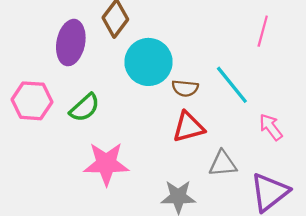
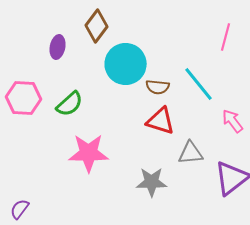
purple ellipse: (71, 43) -> (58, 47), size x0.6
red triangle: (188, 127) -> (161, 121), turned 32

